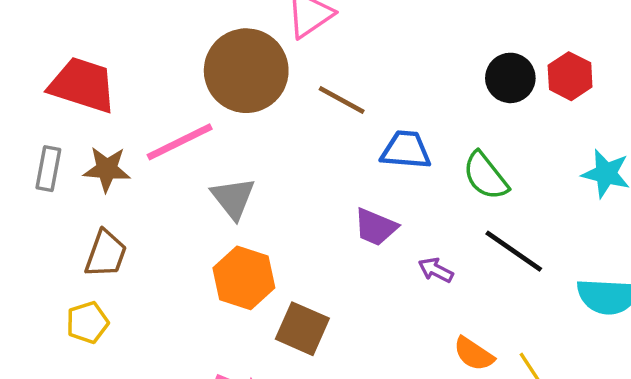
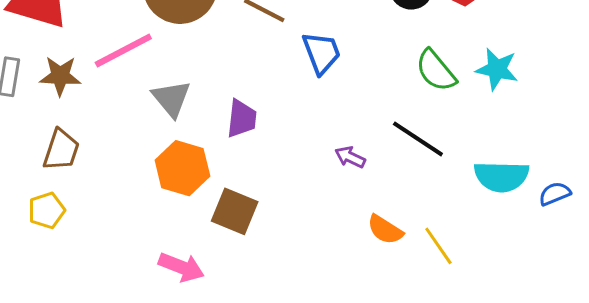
blue trapezoid: (406, 150) -> (321, 53), turned 66
green semicircle: (486, 176) -> (436, 71), moved
purple trapezoid: (376, 227) -> (242, 119), moved, turned -105

